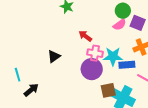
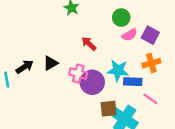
green circle: (123, 11) -> (121, 18), moved
pink cross: (95, 53) -> (78, 74), moved
black arrow: (31, 90) -> (25, 67), moved

